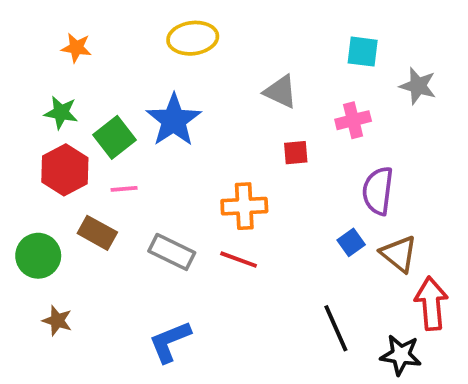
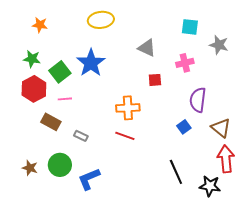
gray rectangle: (172, 252) -> (81, 136), moved, size x0.6
brown triangle: (399, 254) -> (221, 128), moved
green circle: (38, 256) -> (60, 165), moved

